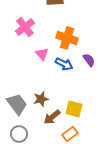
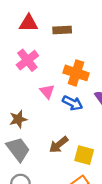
brown star: (41, 99) -> (18, 119), moved
brown arrow: (52, 117) -> (59, 145), moved

